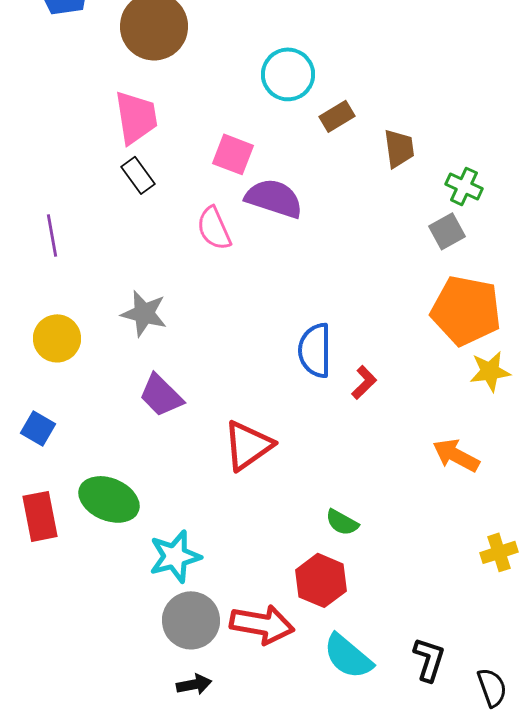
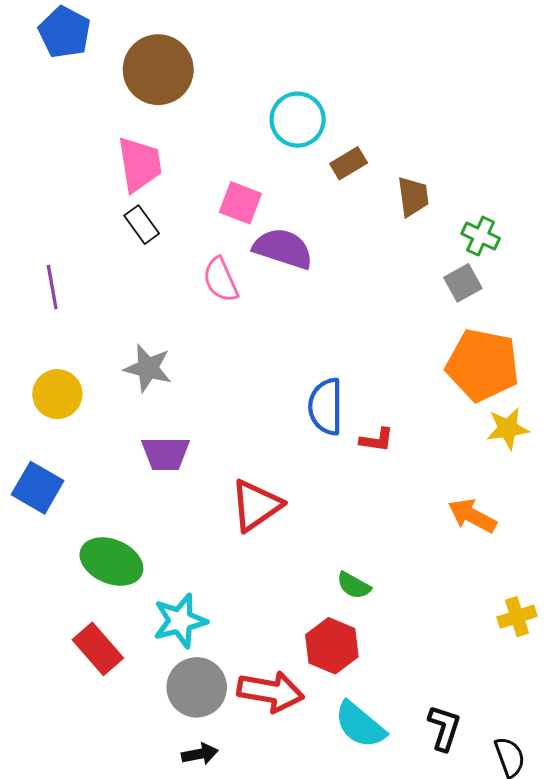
red L-shape: (364, 382) -> (377, 440), turned 52
purple trapezoid: (161, 395) -> (166, 453), turned -45
blue square: (38, 428) -> (38, 488), size x1.4
red rectangle: (40, 516) -> (98, 649), moved, turned -30

